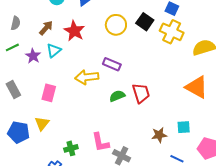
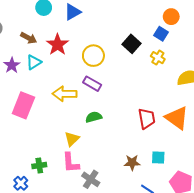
yellow circle: (116, 25) -> (93, 56), moved
brown arrow: (46, 28) -> (29, 38), turned 70
yellow cross: (172, 32) -> (158, 58), size x0.6
pink rectangle: (49, 93) -> (23, 105), size x1.4
red trapezoid: (141, 93) -> (147, 118), moved
yellow triangle: (42, 124) -> (72, 139), moved

